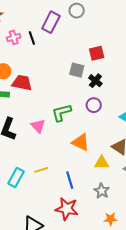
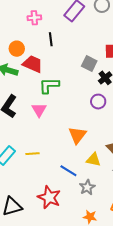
black line: (32, 38) -> (51, 39), moved
green L-shape: (61, 113) -> (49, 85), moved
orange triangle: (81, 142) -> (77, 135), turned 30
blue line: (70, 180) -> (68, 171), moved, turned -54

